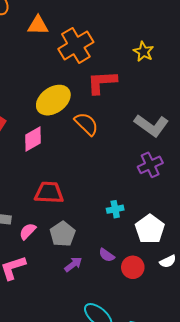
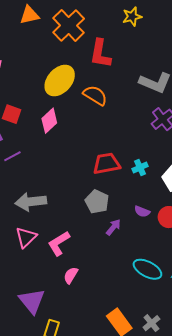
yellow star: (143, 52) -> (132, 17), turned -30
red L-shape: (102, 82) -> (100, 54), turned -64
red trapezoid: (49, 193) -> (107, 164), moved
pink semicircle: (28, 231) -> (71, 275), moved

